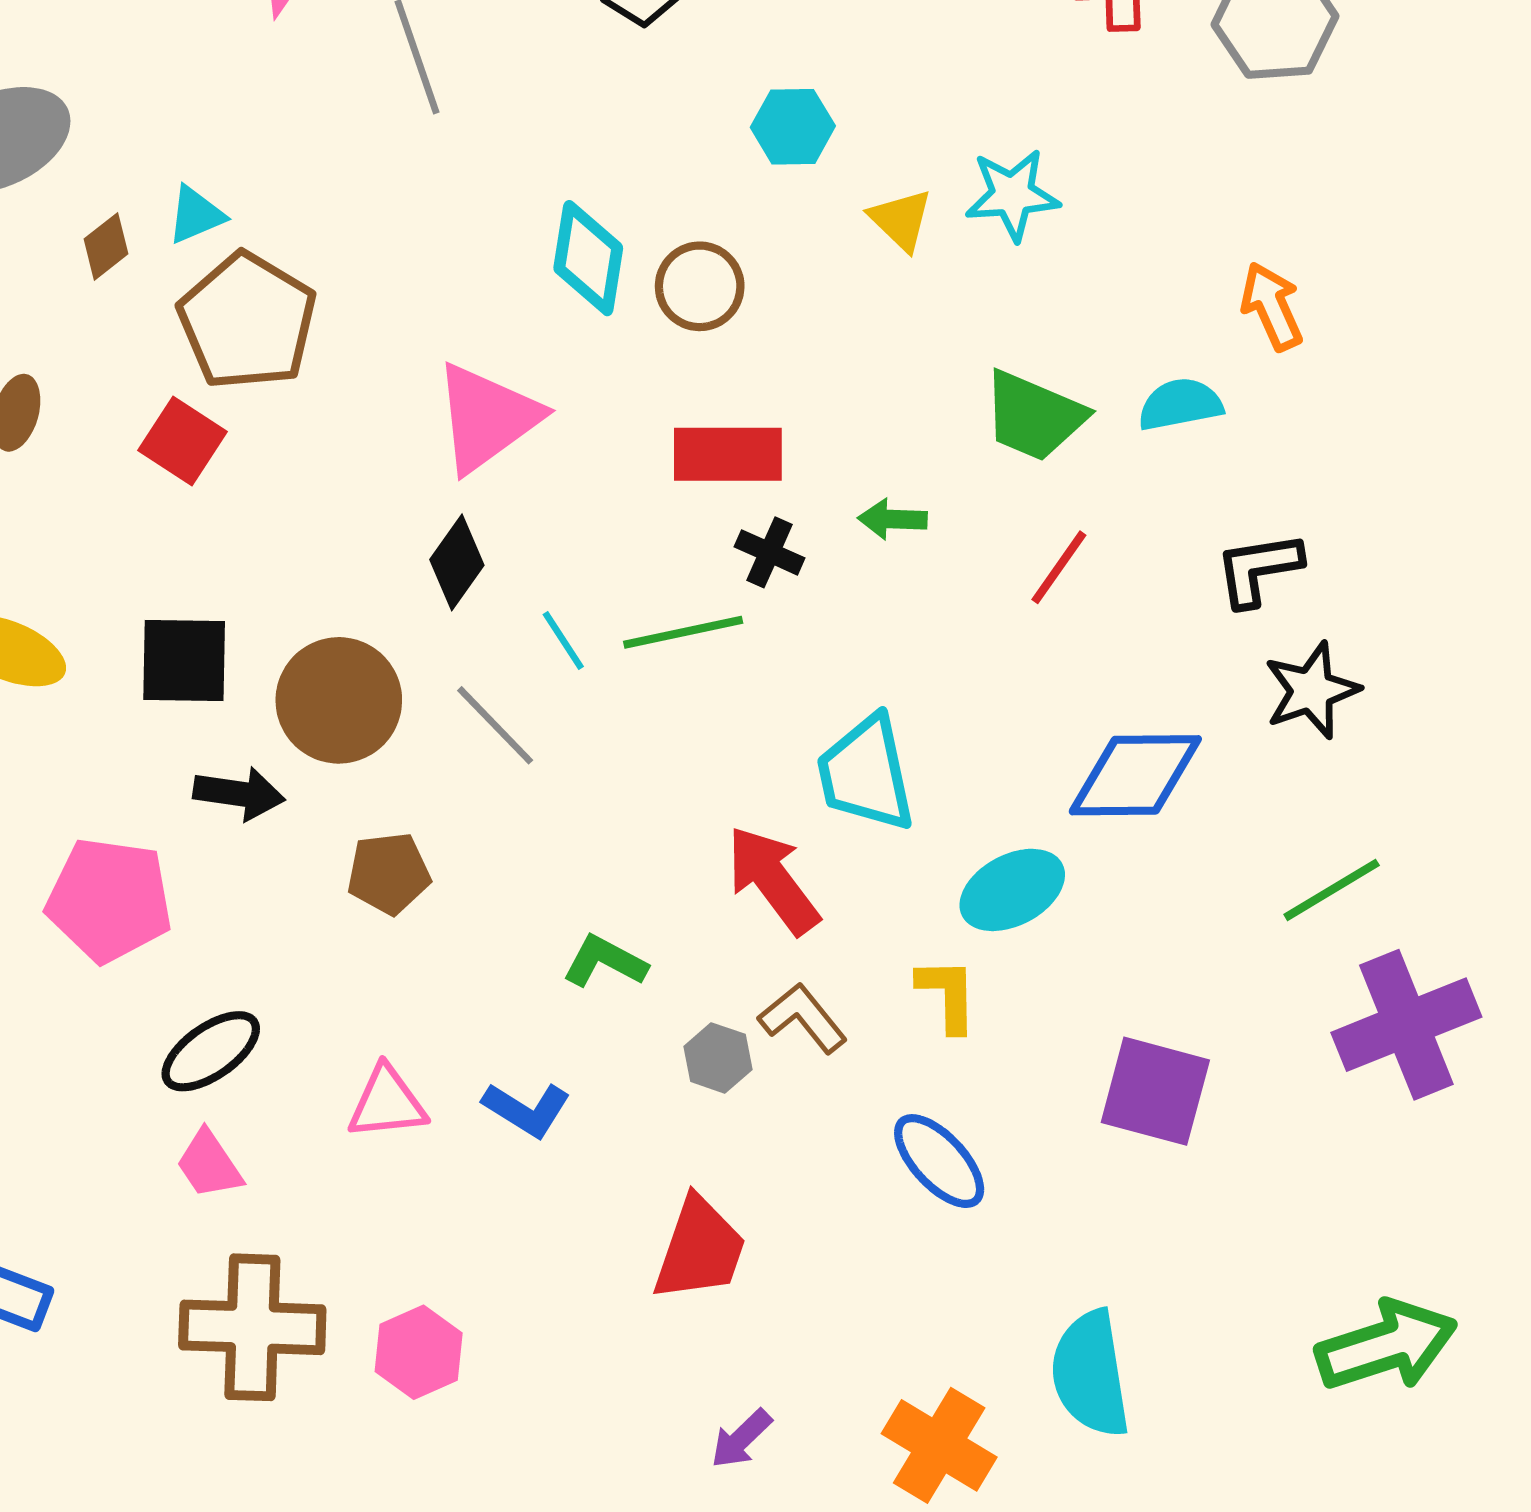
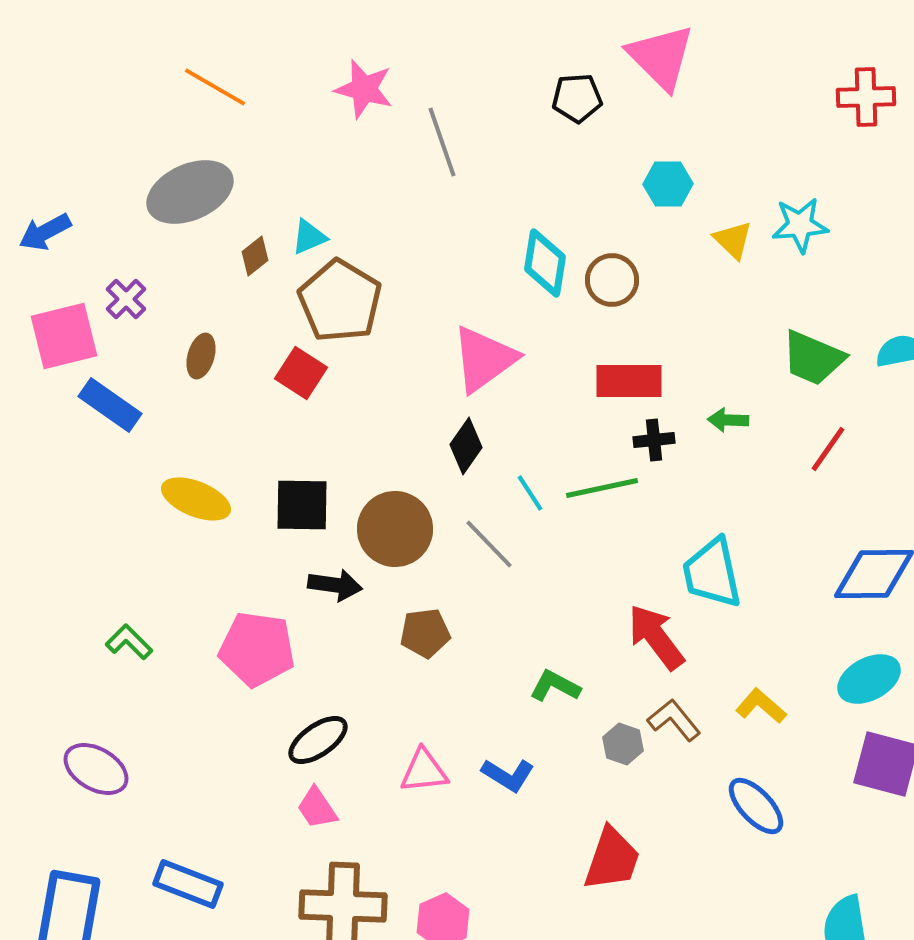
black cross: (769, 552) -> (654, 440), turned -30
cyan ellipse: (1012, 890) -> (869, 679), moved
yellow L-shape: (947, 995) -> (761, 706), turned -48

